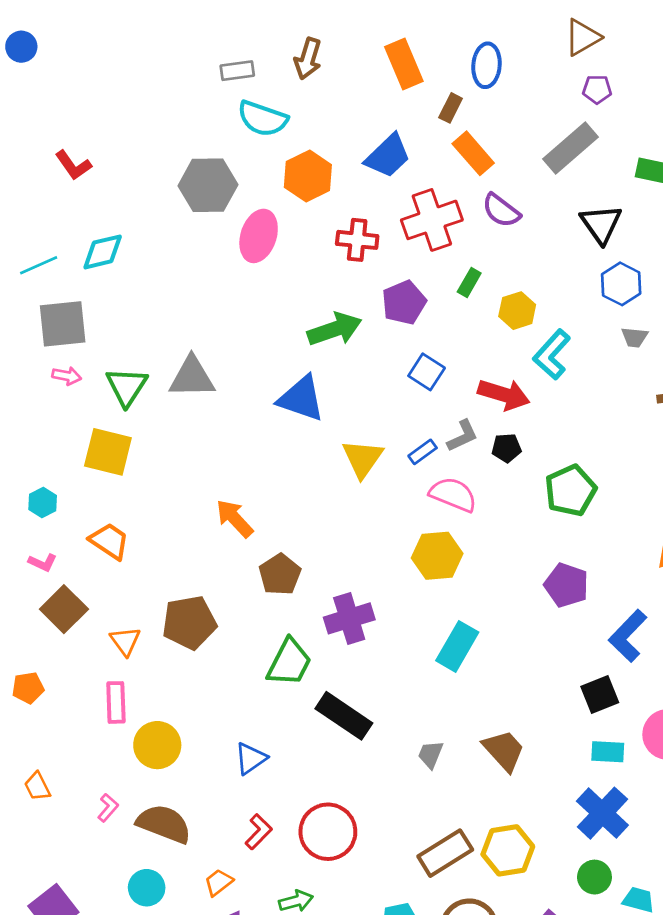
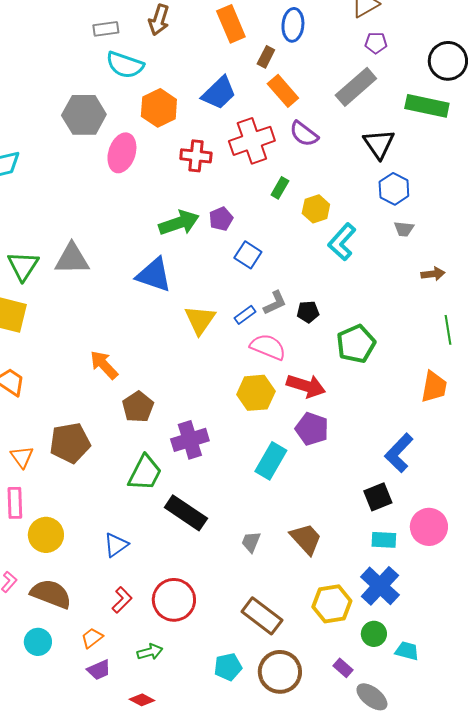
purple pentagon: (404, 303) -> (221, 219), moved, size x0.7
red arrow: (504, 395) -> (306, 386), moved
purple pentagon: (566, 585) -> (312, 429), moved
yellow hexagon: (508, 850) -> (332, 604), moved
brown rectangle: (445, 853) -> (262, 616), turned 69

